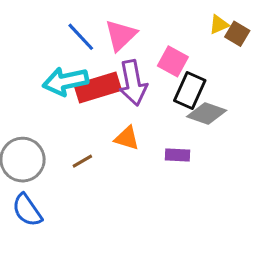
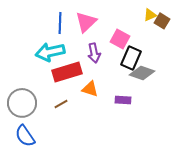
blue line: (81, 37) -> (60, 23), turned 45
purple arrow: (133, 83) -> (94, 53), size x0.7
red rectangle: (98, 87) -> (67, 72), moved

